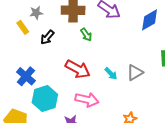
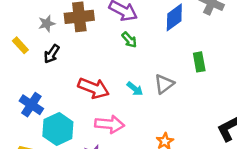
gray star: (36, 13) -> (47, 23), moved
green arrow: (86, 35) -> (129, 40), moved

